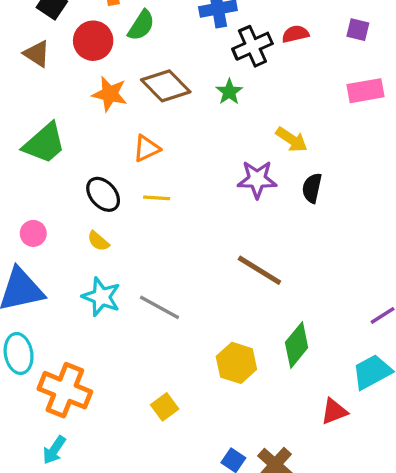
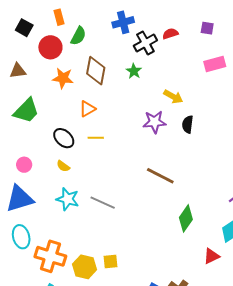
brown triangle: (37, 54) -> (18, 71), moved, turned -36
brown diamond: (166, 86) -> (96, 71), turned 60
yellow hexagon: (236, 363) -> (85, 267), moved
yellow square: (165, 407) -> (110, 261), turned 35

